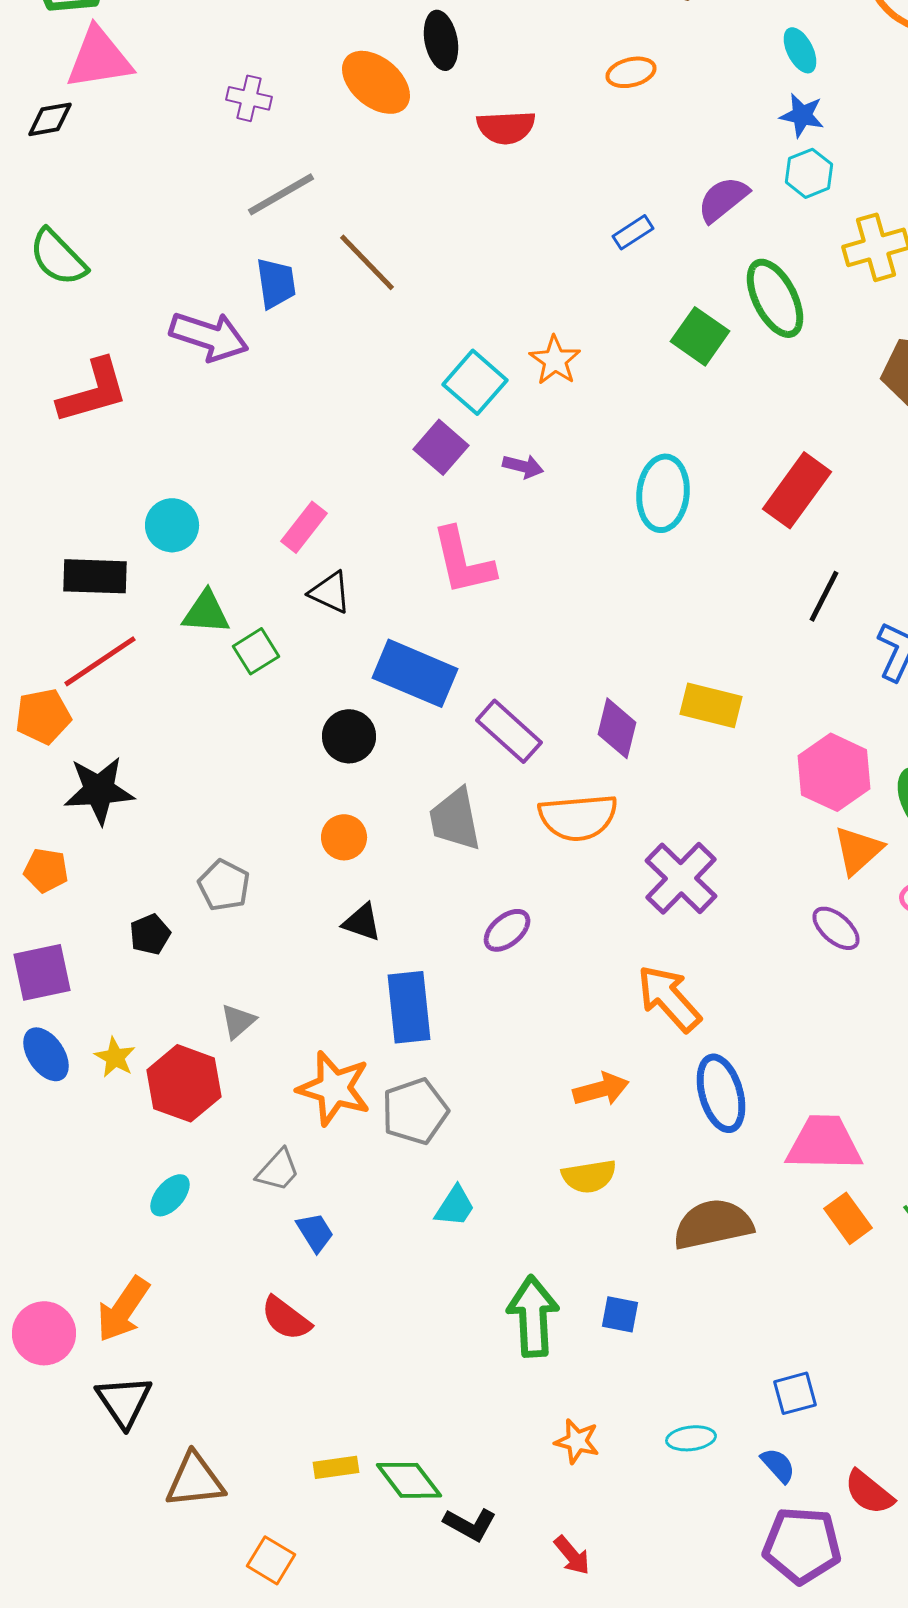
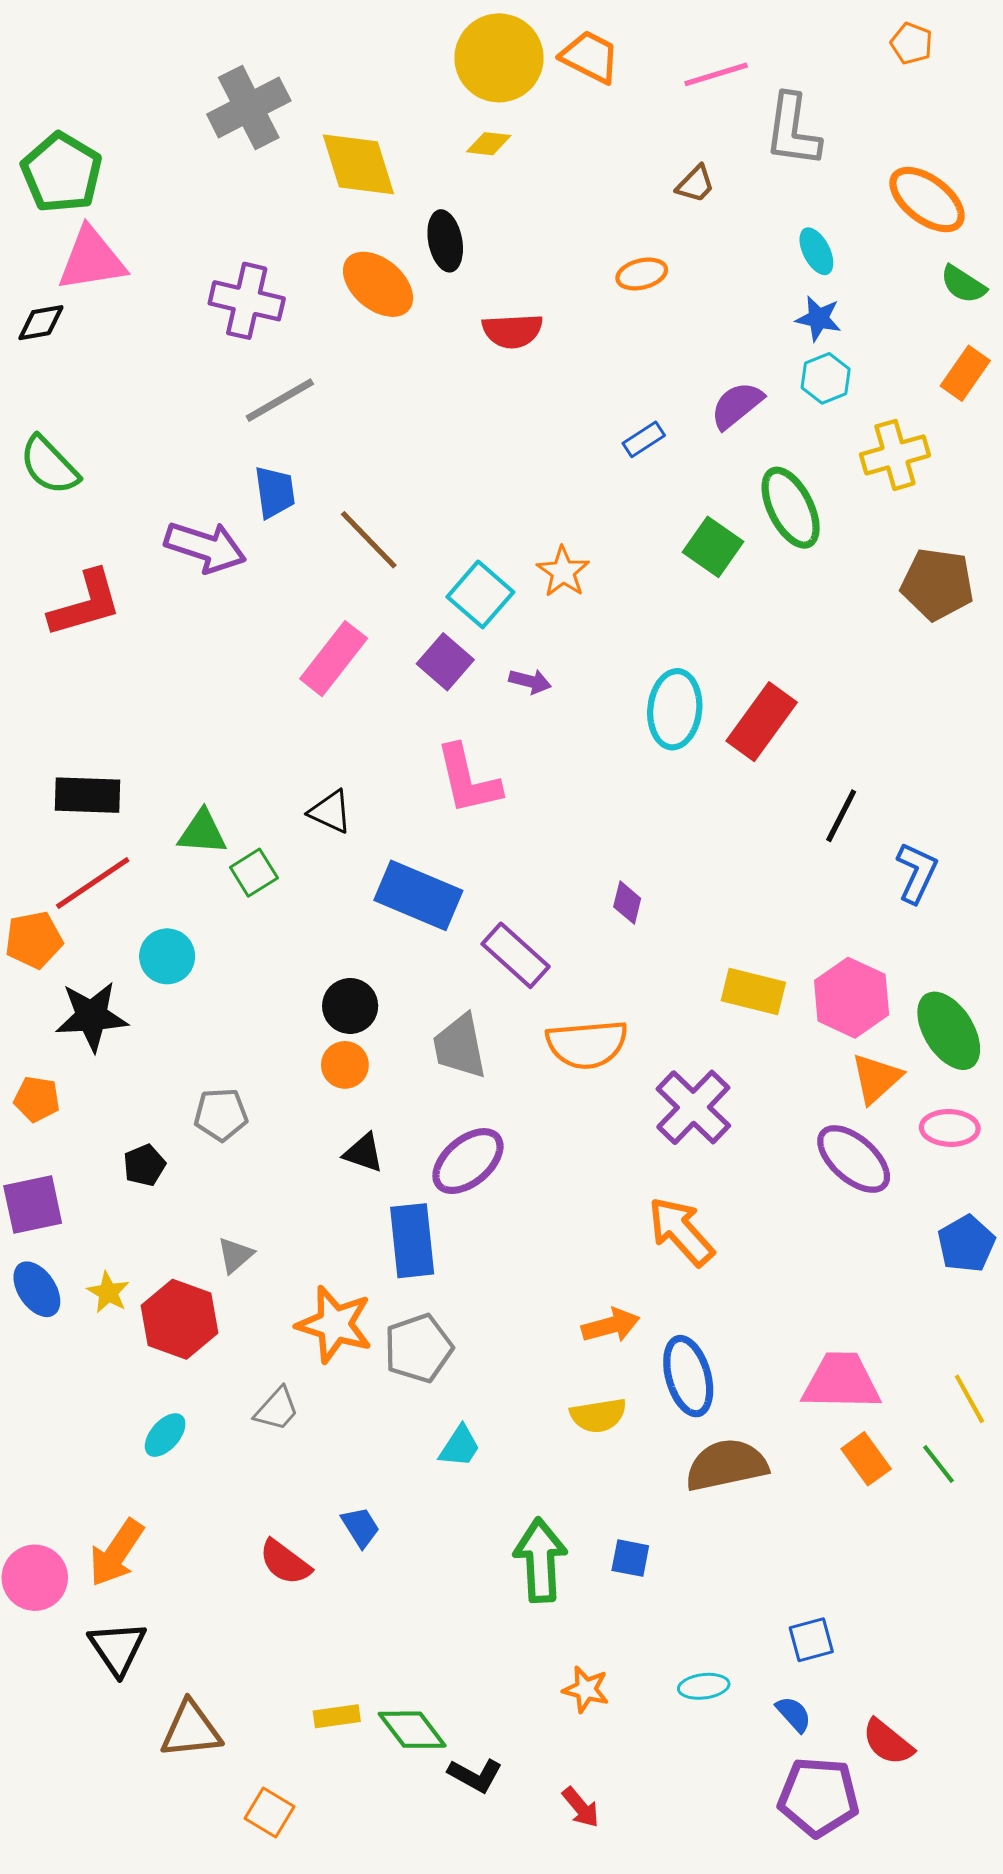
purple cross: (249, 98) -> (247, 301), size x1.6
brown line: (367, 262) -> (369, 540), moved
red rectangle: (797, 490) -> (762, 722), moved
cyan circle: (172, 525) -> (167, 956), moved
pink rectangle: (304, 527) -> (334, 659), moved, size x1.4
yellow rectangle: (711, 705) -> (753, 992), moved
purple diamond: (617, 728) -> (627, 903), moved, size x0.7
black circle: (349, 736) -> (350, 1006), moved
gray pentagon: (224, 885) -> (221, 1115), turned -30
purple ellipse: (836, 928) -> (854, 1159), size x1.5
purple ellipse: (507, 930) -> (468, 1161), moved, size x1.5
blue ellipse: (721, 1093) -> (688, 1376), moved
blue trapezoid: (315, 1232) -> (360, 1527), moved

